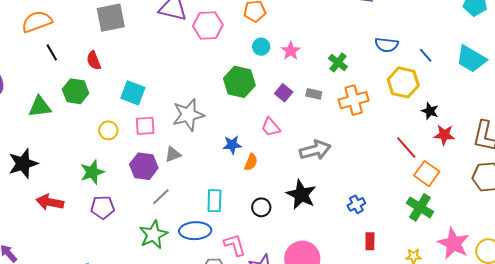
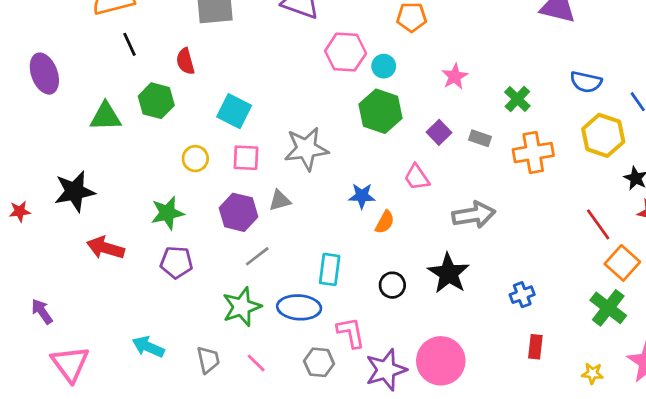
pink hexagon: (208, 26) -> (346, 52), moved
cyan circle: (261, 47) -> (384, 66), moved

